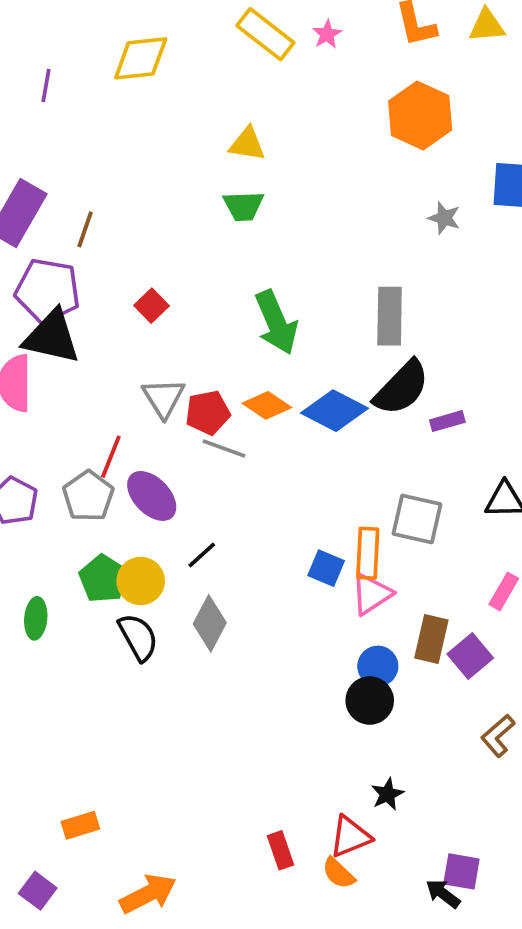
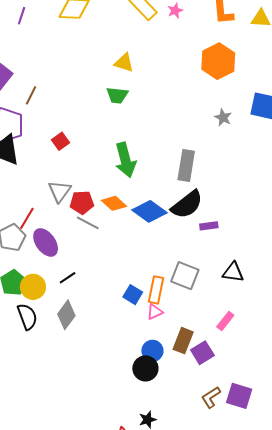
pink triangle: (371, 594) -> (155, 312), size x0.7

